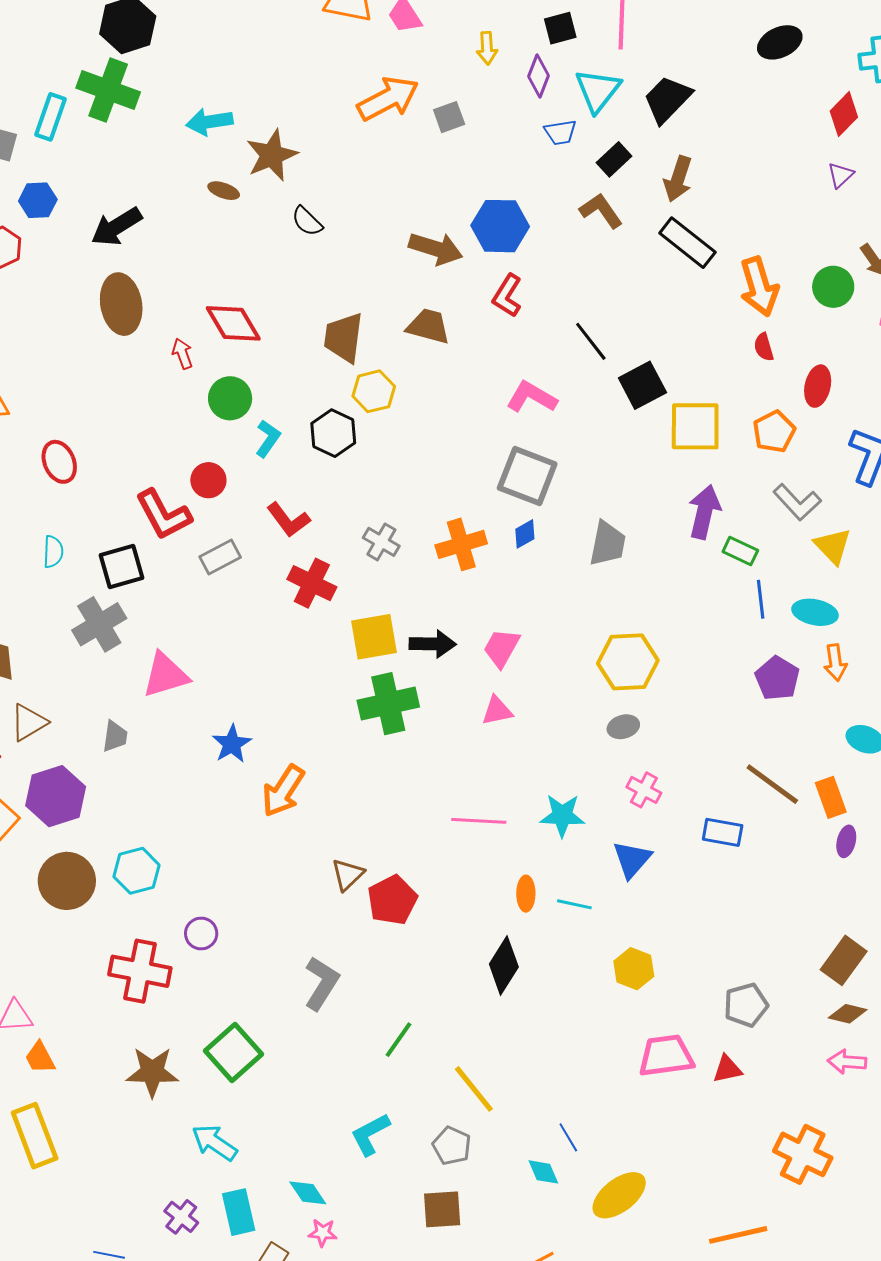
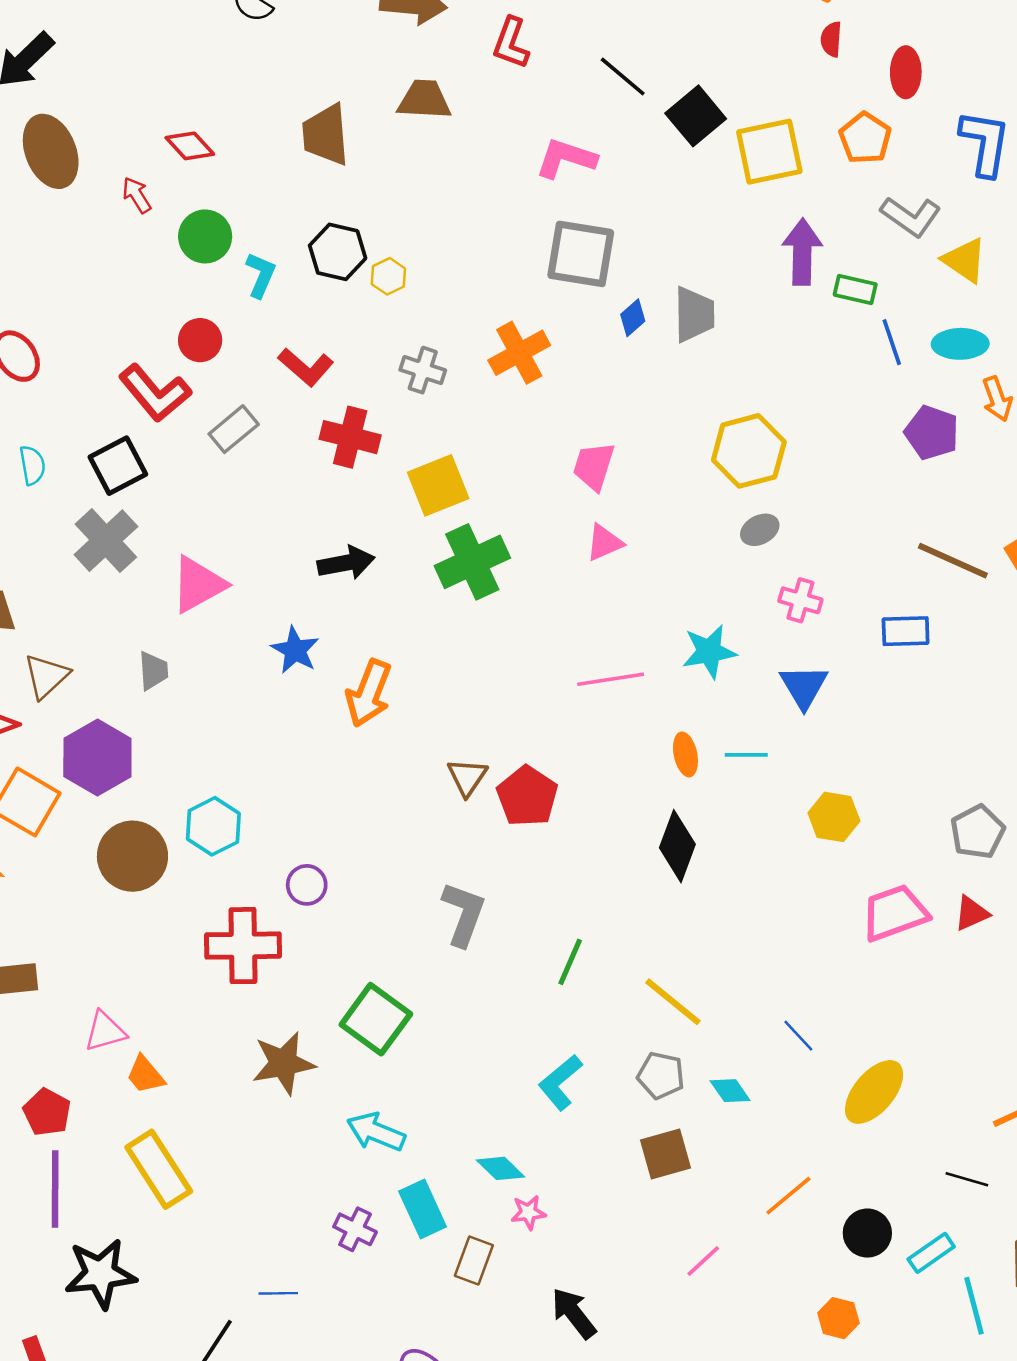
red diamond: (233, 323) -> (190, 146), size x0.7
red semicircle: (764, 347) -> (831, 39), turned 32
yellow hexagon: (374, 391) -> (388, 276), moved, size x0.7
blue diamond: (525, 534) -> (633, 318), moved
black arrow: (433, 644) -> (346, 563), moved
cyan diamond: (543, 1172) -> (730, 1091), moved

